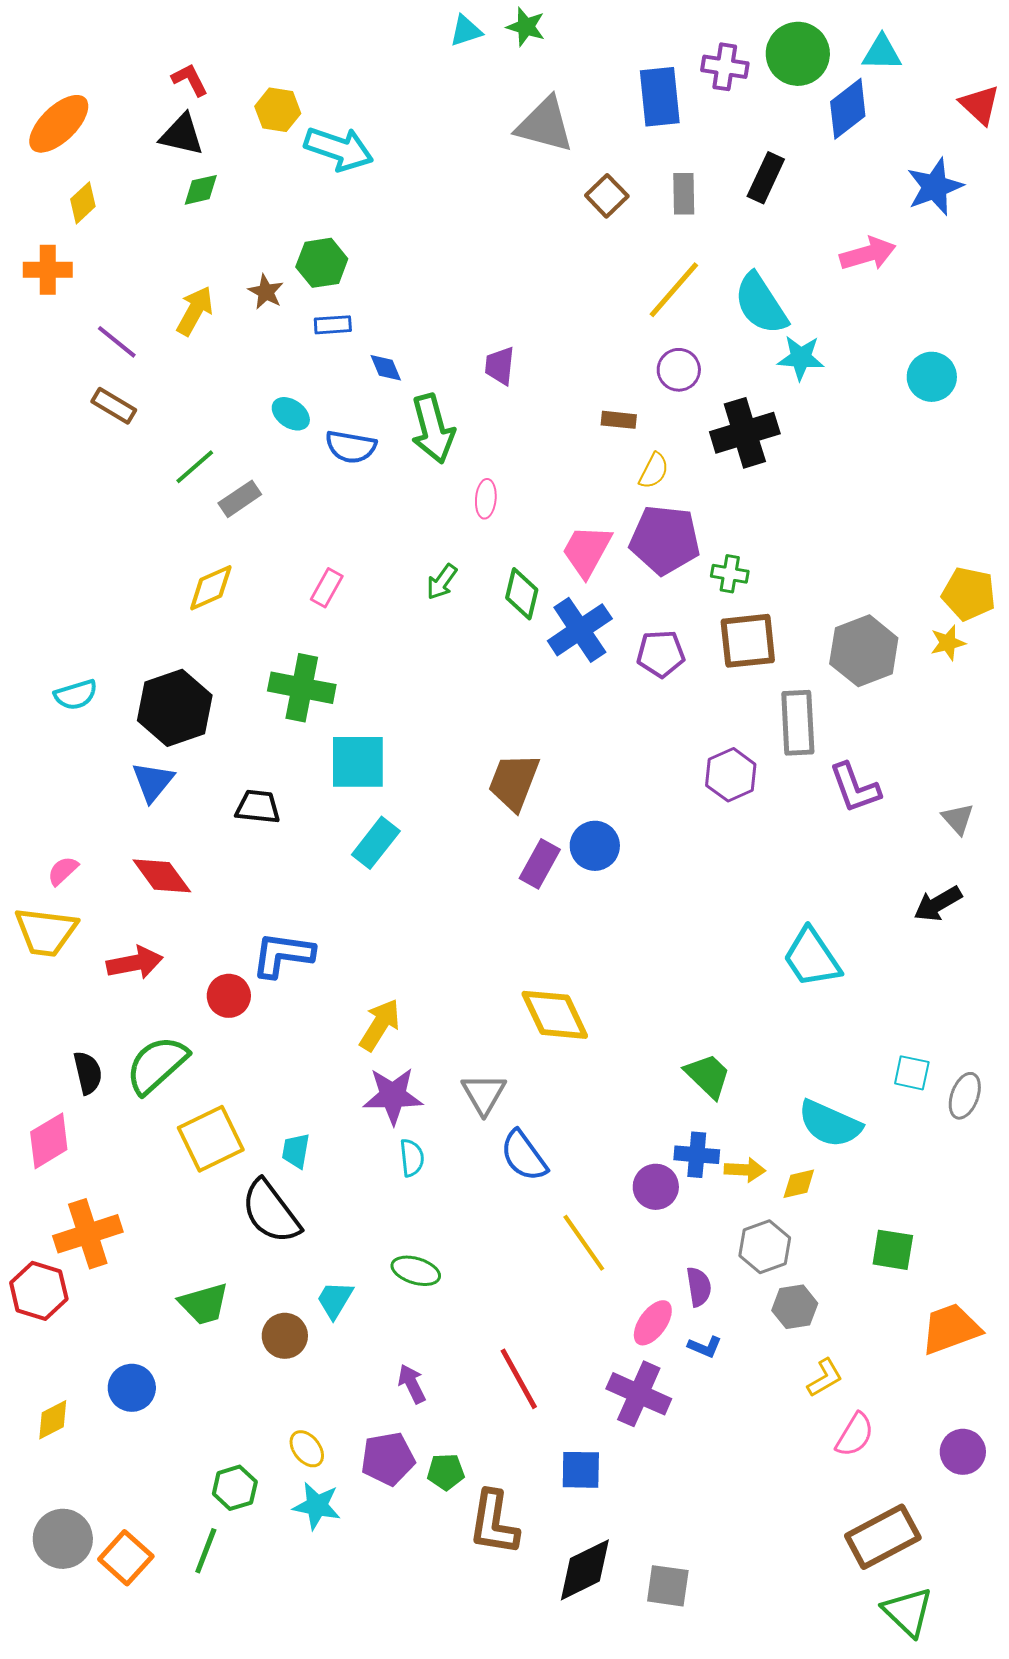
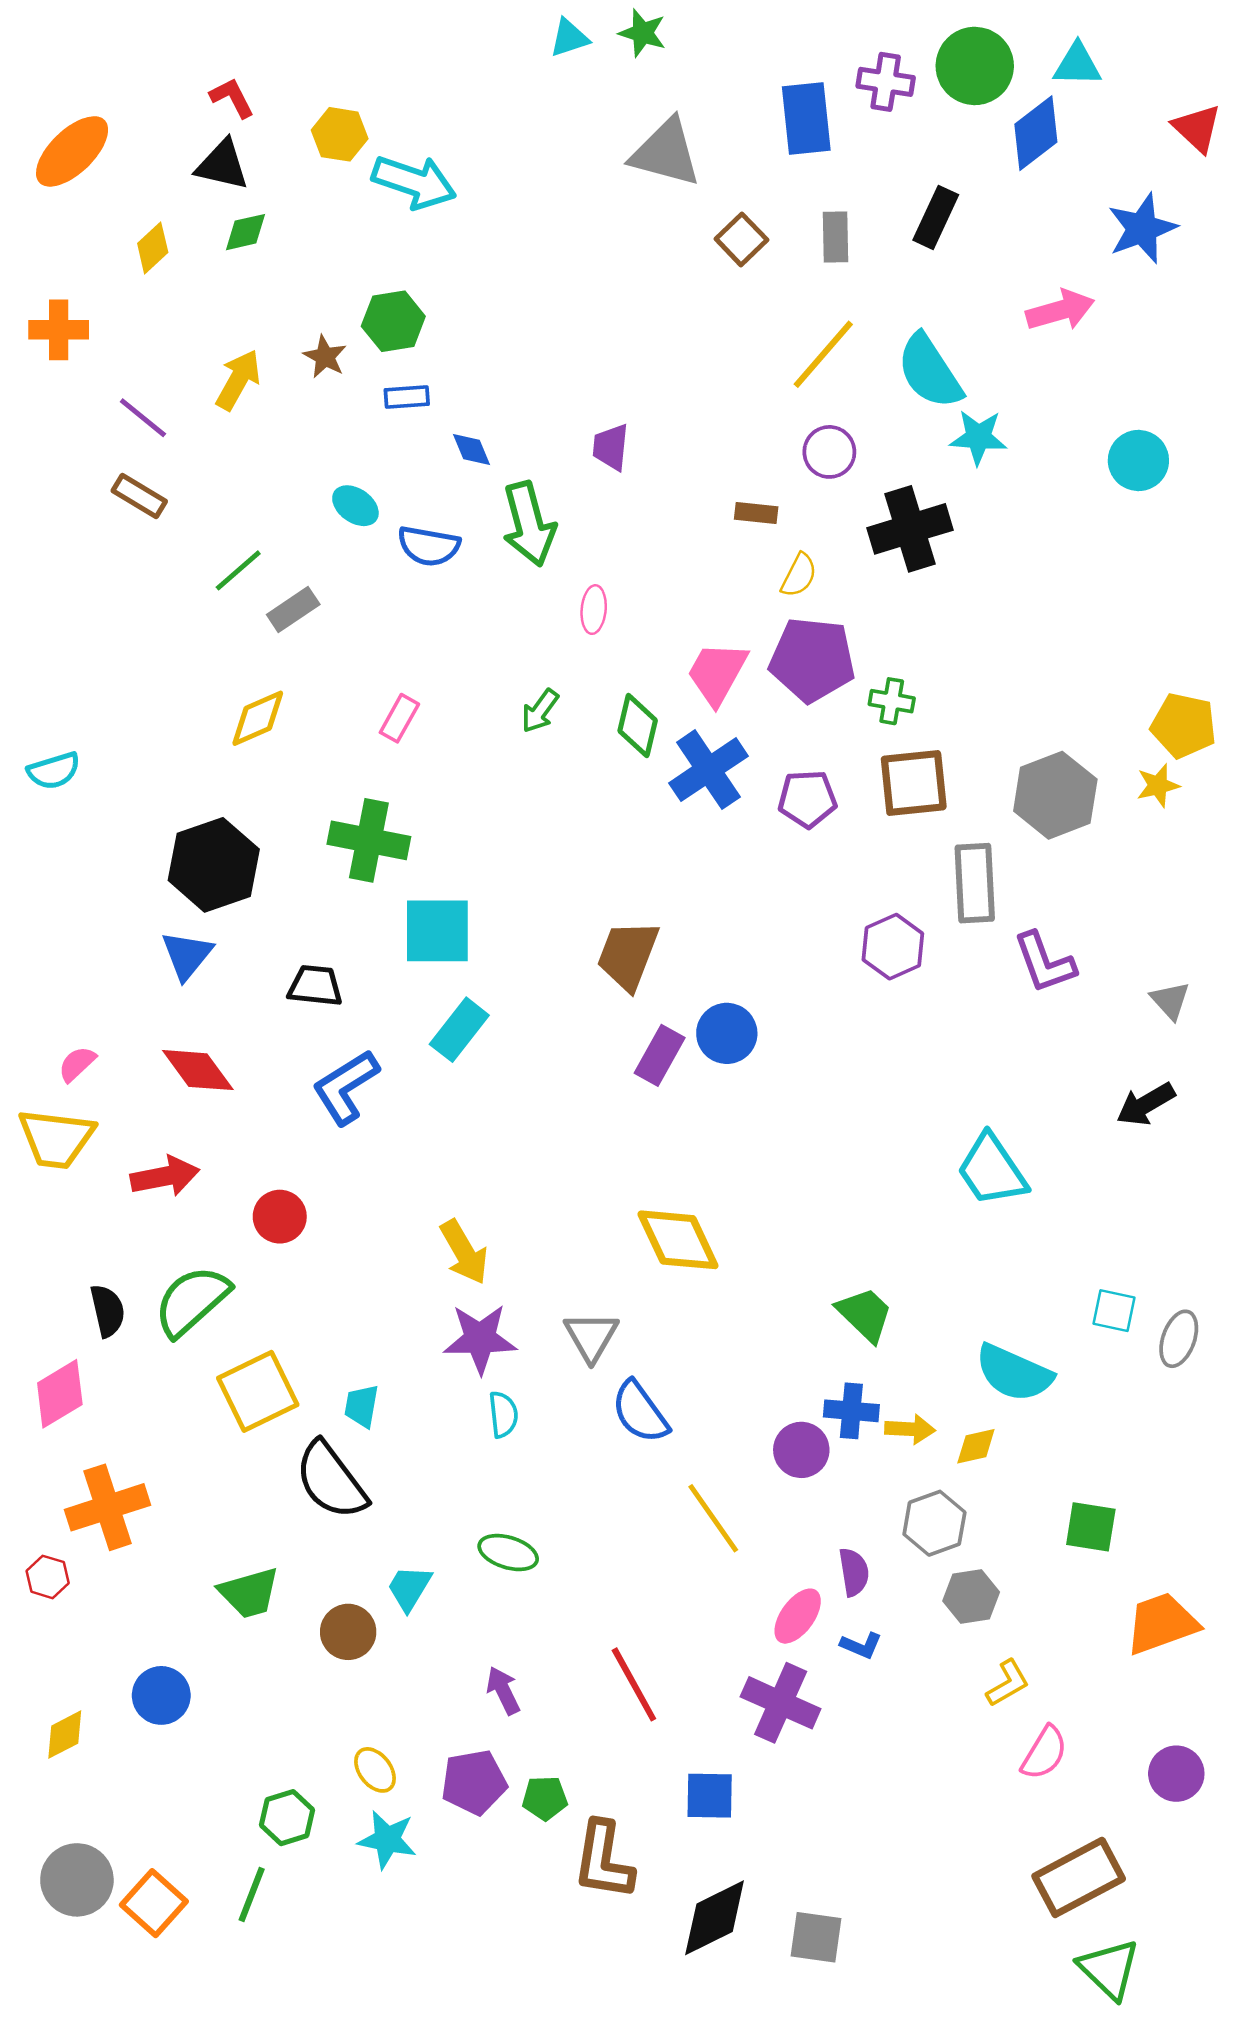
yellow diamond: (83, 203) -> (153, 248), moved
cyan semicircle: (76, 695) -> (54, 771), moved
blue L-shape: (283, 955) -> (346, 1087), moved, turned -40
yellow arrow: (380, 1025) -> (464, 1252), turned 118
red hexagon: (39, 1291) -> (48, 1577), size x0.6

